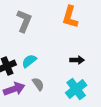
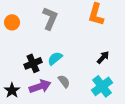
black arrow: (77, 60) -> (103, 57), turned -48

